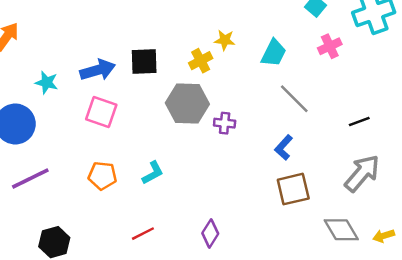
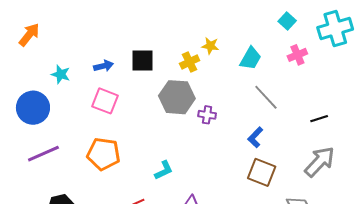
blue arrow: (98, 70) -> (104, 66), size x0.7
cyan L-shape: (153, 173) -> (164, 170), moved
orange pentagon: (102, 176) -> (103, 154), size x1.4
brown square: (293, 189) -> (262, 172), turned 32

